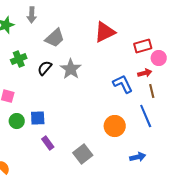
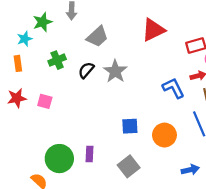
blue square: (38, 118) -> (130, 126), moved
green circle: (17, 121) -> (59, 159), moved, size x1.6
purple rectangle: (48, 143) -> (90, 154), turned 40

